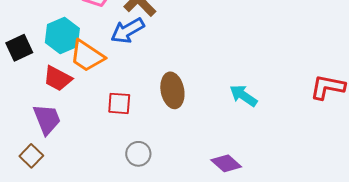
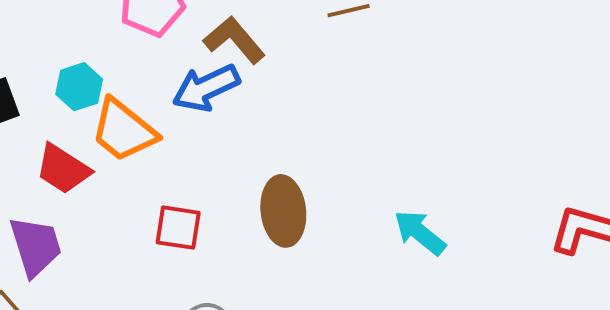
cyan hexagon: (62, 35) -> (79, 87), size x0.7

